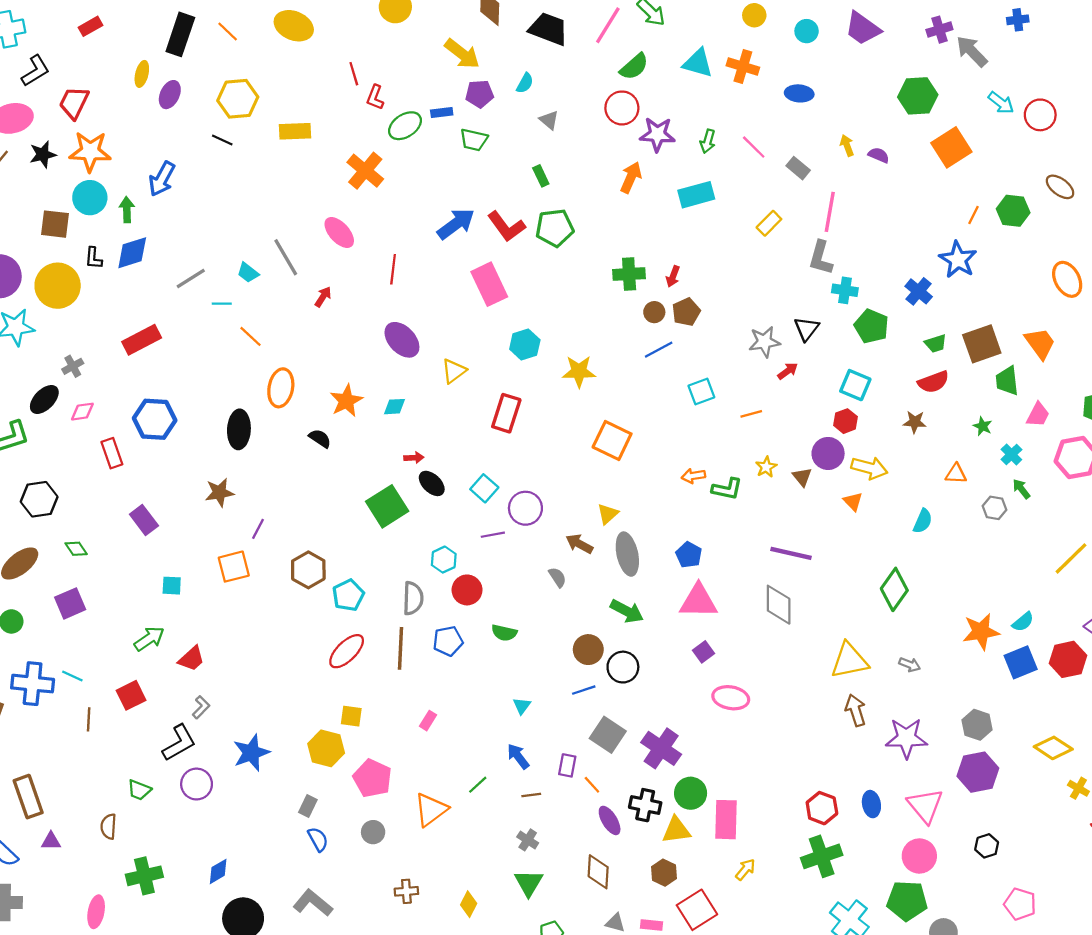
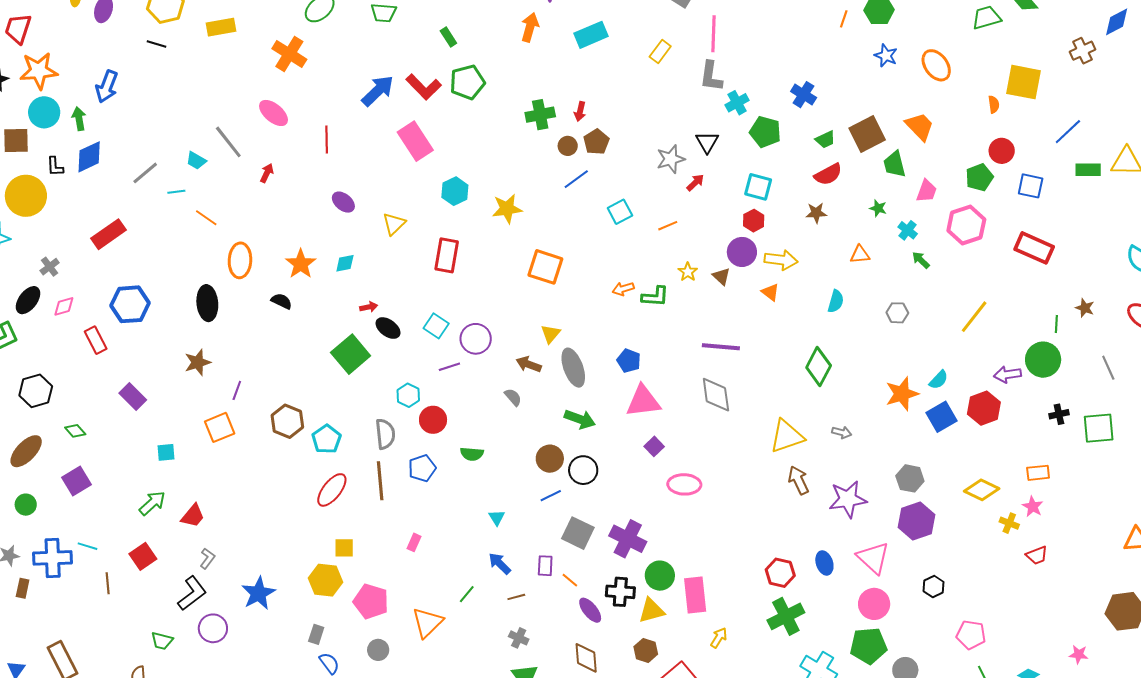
blue star: (958, 260) -> (886, 56), moved, size x0.7
cyan cross: (845, 290) -> (737, 103), turned -30
purple ellipse: (402, 340) -> (343, 202), size x0.7
gray hexagon: (994, 508) -> (897, 313), moved

